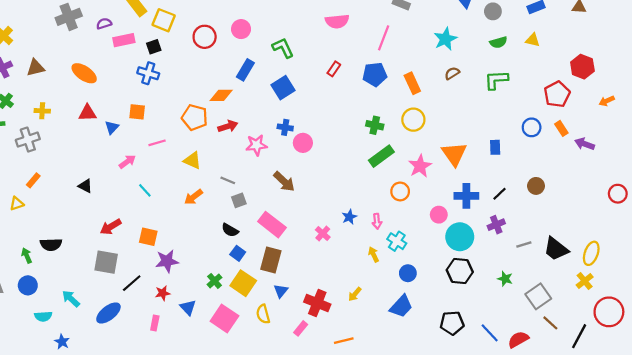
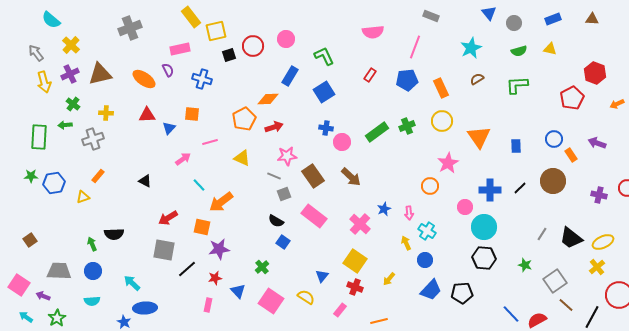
yellow square: (164, 20) -> (216, 31), turned -35
purple semicircle: (104, 24) -> (168, 70), moved, turned 80
black square: (154, 47) -> (229, 55), moved
brown triangle: (36, 68) -> (100, 74), size x1.4
orange pentagon: (195, 117) -> (244, 119), turned 30
green cross: (375, 125) -> (407, 126), turned -35
blue circle: (532, 127) -> (554, 139), moved
orange rectangle: (561, 128) -> (571, 155), moved
pink star: (256, 145) -> (287, 156), moved
orange triangle: (454, 154) -> (479, 137), moved
green rectangle: (381, 156) -> (377, 132), moved
brown arrow: (284, 182) -> (351, 177), moved
brown circle: (536, 186) -> (553, 181), size x1.6
orange arrow: (194, 197) -> (221, 202), moved, size x1.4
purple cross: (496, 225) -> (599, 195), moved, turned 35
pink cross: (323, 233) -> (360, 224), size x1.5
gray line: (524, 244) -> (542, 234), turned -40
yellow ellipse: (591, 253) -> (603, 242), turned 45
brown rectangle: (271, 260) -> (313, 176), moved, turned -50
blue circle: (408, 273) -> (425, 260), moved
yellow square: (243, 283) -> (355, 261), moved
red cross: (317, 303) -> (355, 287), size x0.7
blue ellipse: (108, 313) -> (145, 308), moved, turned 35
yellow semicircle: (263, 314) -> (306, 297), turned 138
cyan semicircle: (43, 316) -> (92, 301), moved
black pentagon: (452, 323) -> (462, 293), moved

